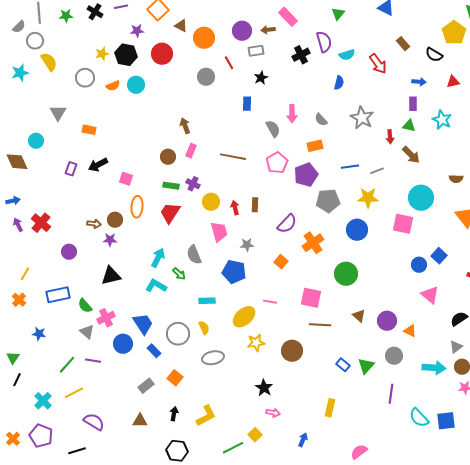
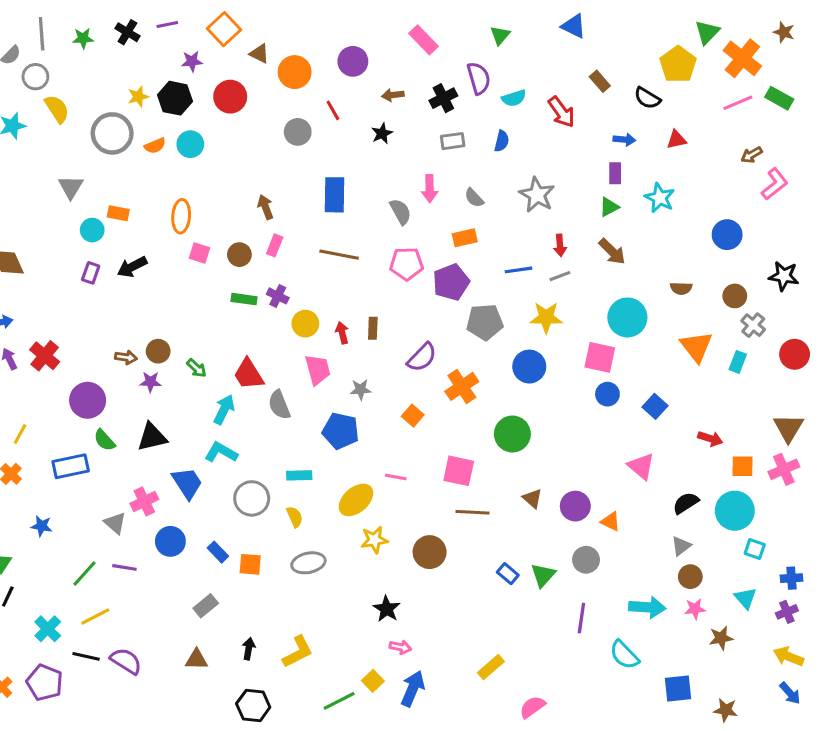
brown arrow: (268, 30) -> (393, 95), moved
gray rectangle: (256, 51) -> (453, 141), moved
gray circle: (85, 78) -> (112, 133), size x1.4
blue rectangle: (247, 104) -> (334, 195), moved, size x1.6
green triangle: (409, 126) -> (609, 207), turned -40
red arrow: (390, 137) -> (560, 245), moved
cyan circle: (36, 141) -> (92, 230), moved
pink pentagon: (277, 163) -> (407, 264), turned 30
pink square: (126, 179) -> (200, 253), moved
orange ellipse: (137, 207) -> (181, 216), moved
red trapezoid: (170, 213) -> (249, 374), moved, turned -65
purple circle: (69, 252) -> (88, 400), size x1.5
blue circle: (419, 265) -> (607, 394), moved
green arrow: (179, 274) -> (196, 368), moved
green semicircle: (85, 306) -> (104, 440), moved
blue trapezoid: (143, 324) -> (187, 483), moved
gray circle: (178, 334) -> (252, 498), moved
cyan arrow: (434, 368) -> (647, 607), moved
orange square: (175, 378) -> (250, 564), moved, turned -35
yellow rectangle: (330, 408) -> (491, 667), moved, turned 36
blue square: (446, 421) -> (678, 689), moved
blue arrow: (303, 440) -> (413, 689), moved, size x1.6
black line: (77, 451) -> (86, 656), moved, turned 30

